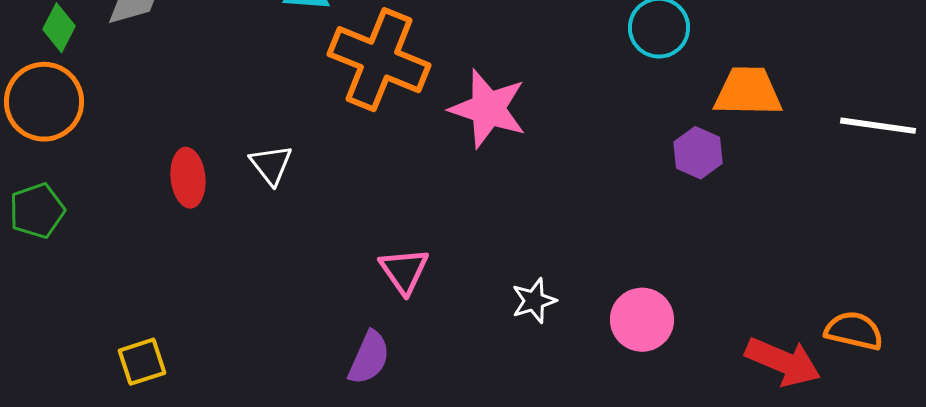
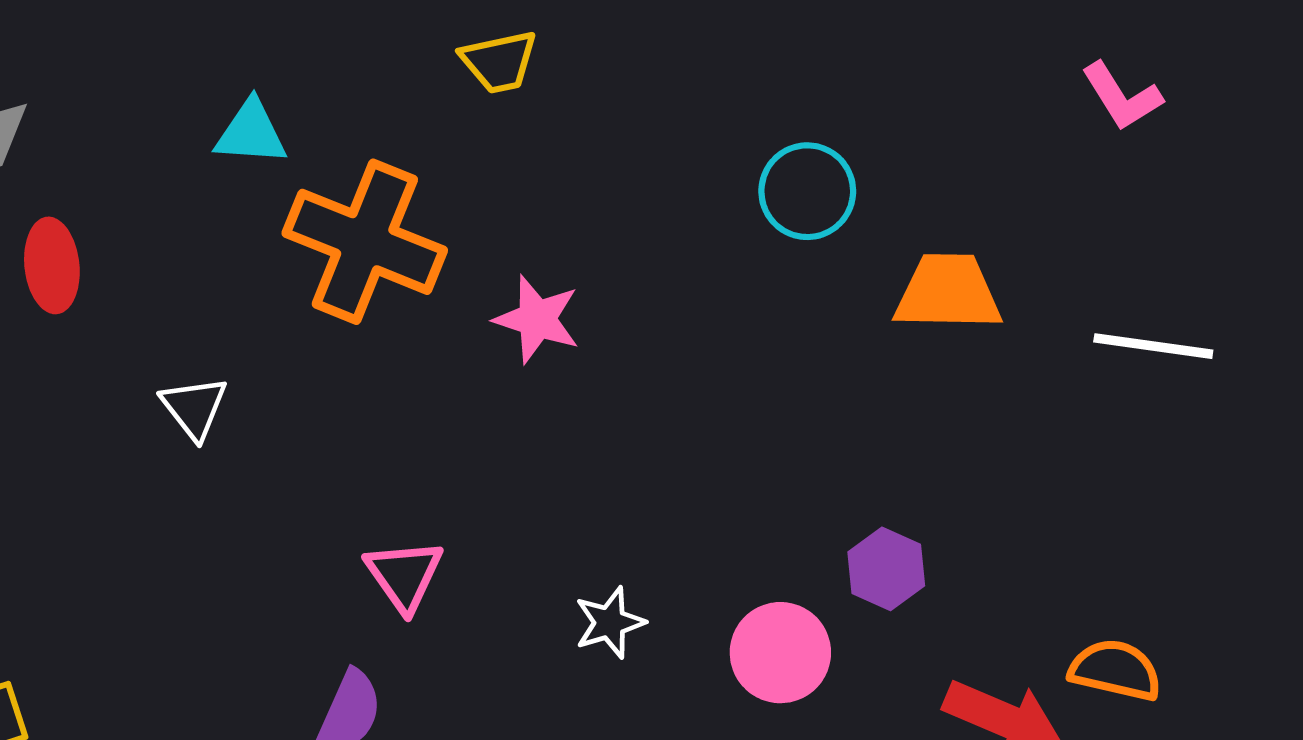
pink star: (488, 109) -> (537, 319), size x0.7
purple hexagon: (698, 153) -> (886, 569), moved
red ellipse: (188, 178) -> (52, 265), moved

